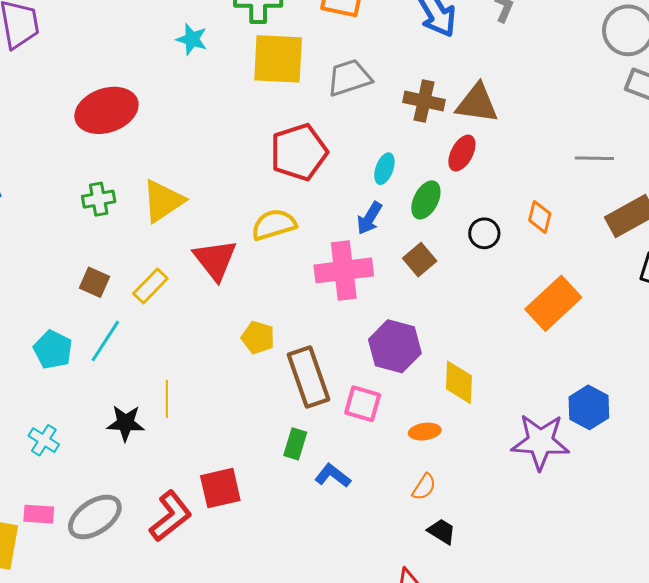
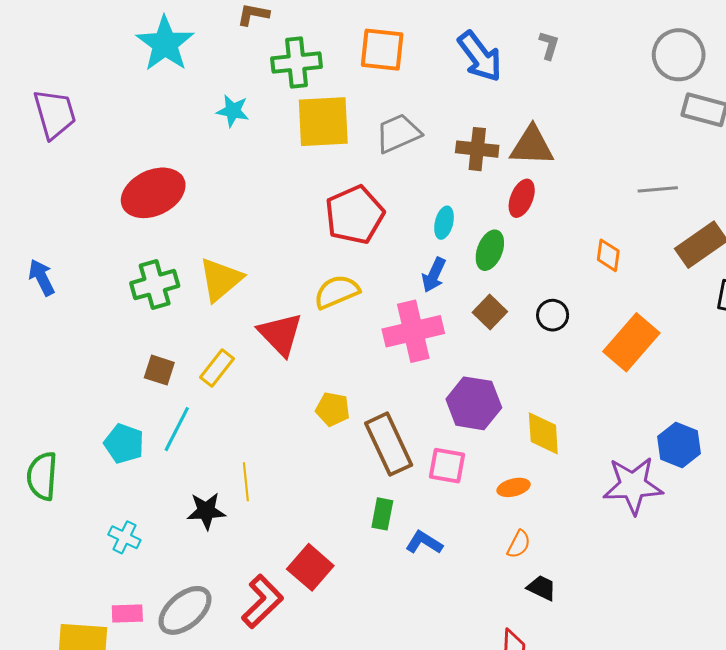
green cross: (99, 199) -> (155, 285), size x1.4
black circle: (484, 233) -> (553, 315), moved
red square: (220, 488) -> (310, 567), turned -30

